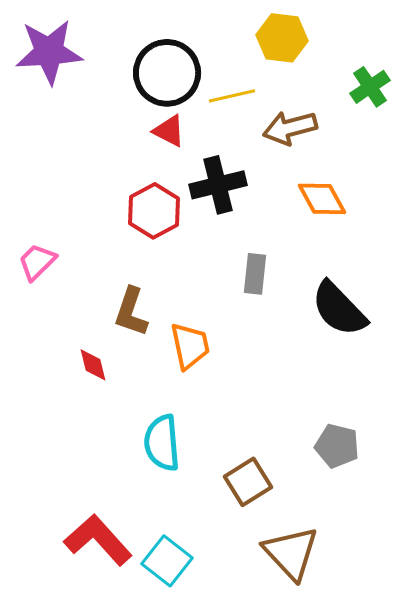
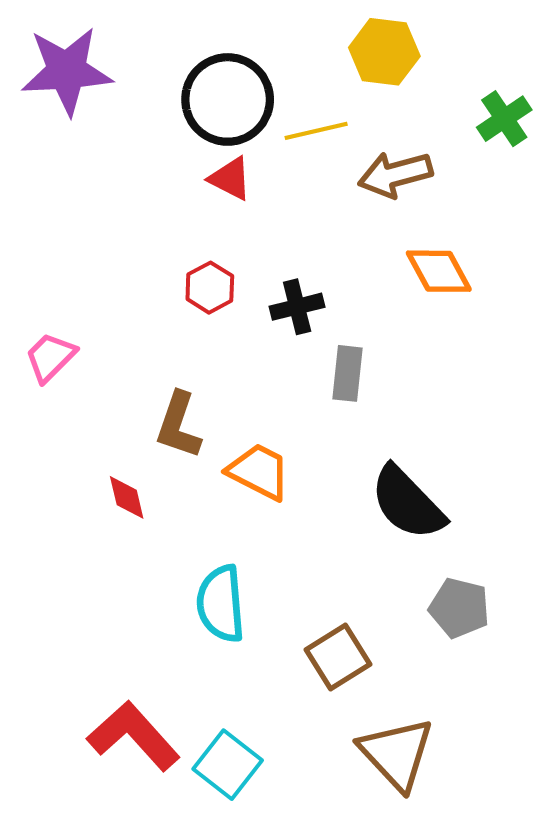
black cross: (218, 185) -> (297, 307), moved, size x0.7
red hexagon: (154, 211) -> (210, 288), size x0.7
black semicircle: (339, 309) -> (407, 503), moved
orange trapezoid: (190, 346) -> (259, 472), turned -51

